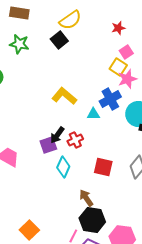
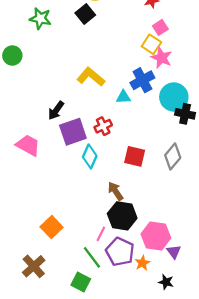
pink star: (127, 79) -> (161, 58), turned -30
black arrow: (57, 135) -> (56, 110), moved
purple square: (48, 145) -> (73, 132), size x1.4

